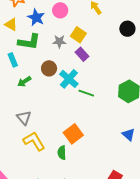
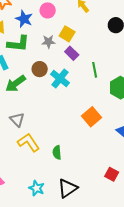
green arrow: (24, 82) -> (16, 83), size x1.5
green line: (86, 93) -> (95, 70), moved, turned 63
orange square: (73, 134) -> (91, 117), moved

